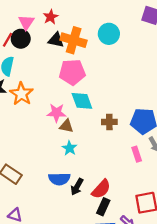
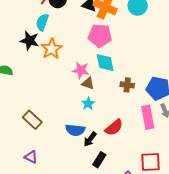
pink rectangle: (137, 154) -> (148, 117), size x1.6
red semicircle: (101, 189) -> (114, 128), moved
black rectangle: (103, 207) -> (99, 160), moved

